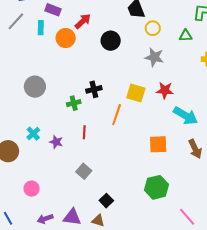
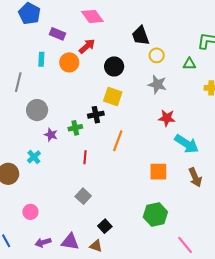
gray line: (16, 21) -> (18, 82), moved, turned -30
cyan rectangle: (41, 28) -> (41, 59), moved
yellow square: (136, 93) -> (113, 96), moved
purple star: (56, 142) -> (51, 135), moved

